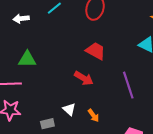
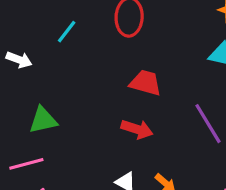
white arrow: (21, 19) -> (19, 60), turned -140

